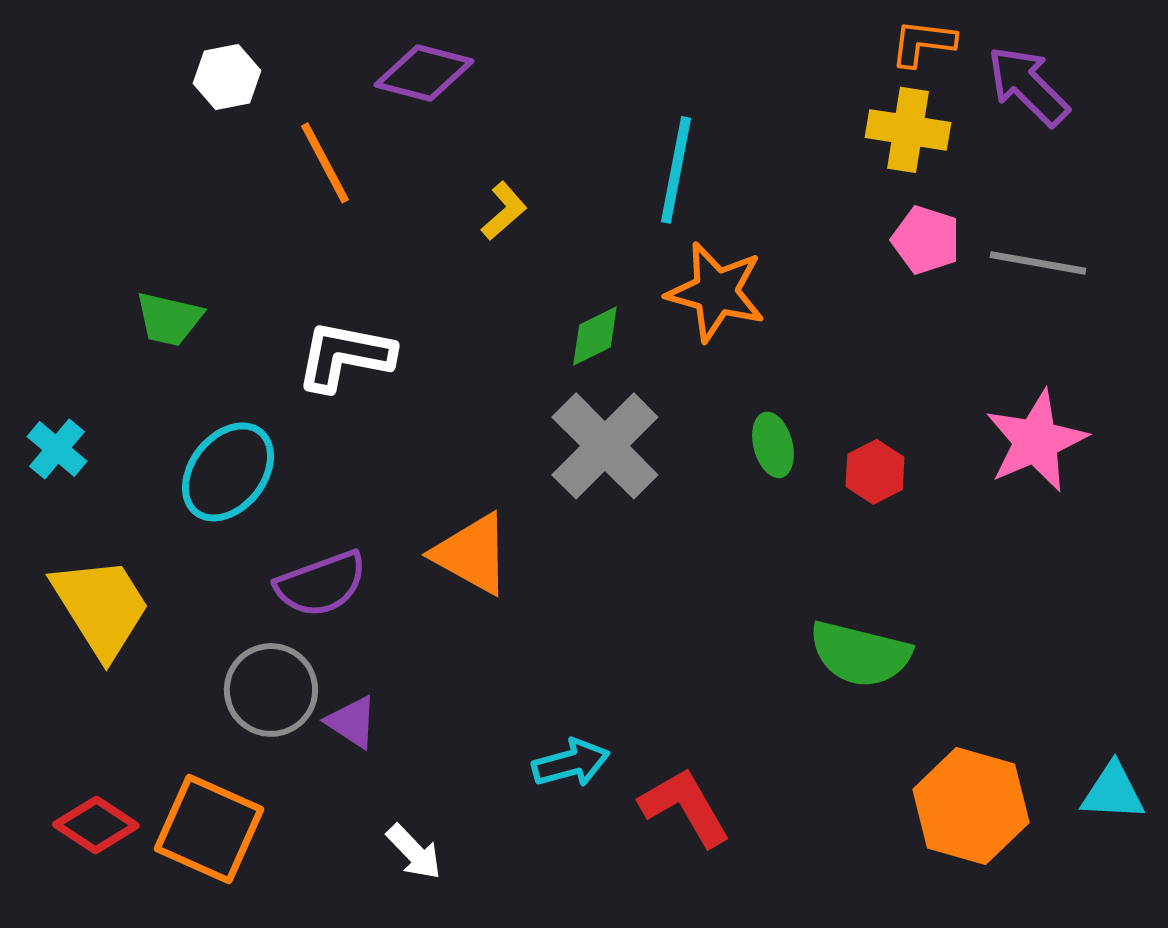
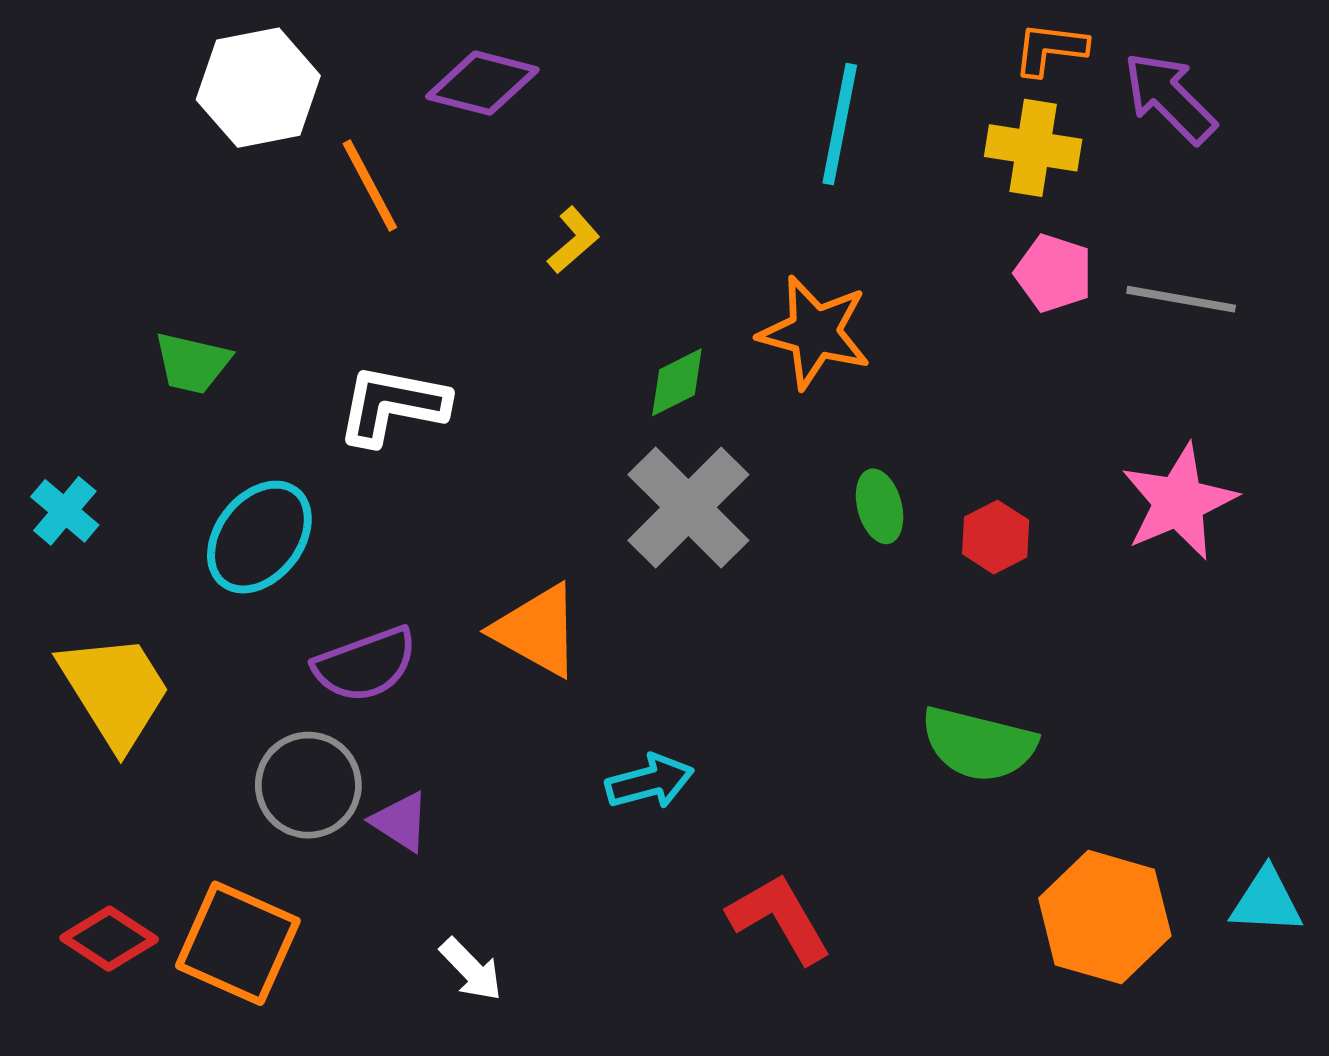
white hexagon: (227, 77) -> (258, 88), size x1.6
cyan line: (676, 170) -> (840, 124), moved
cyan arrow: (571, 763) -> (650, 782), moved

